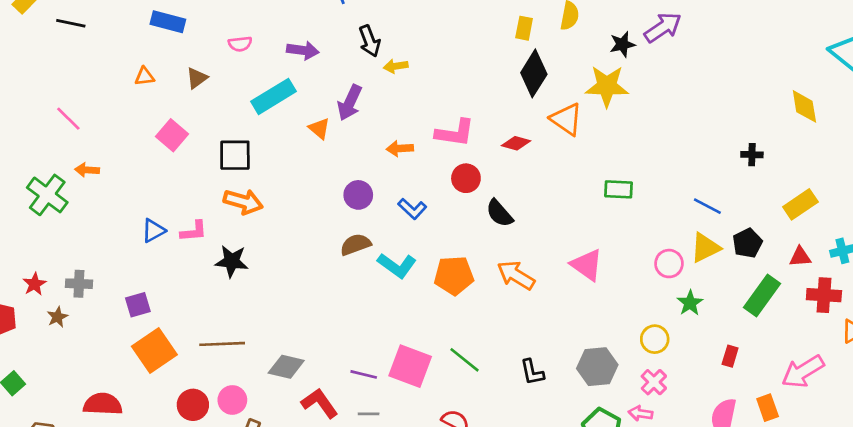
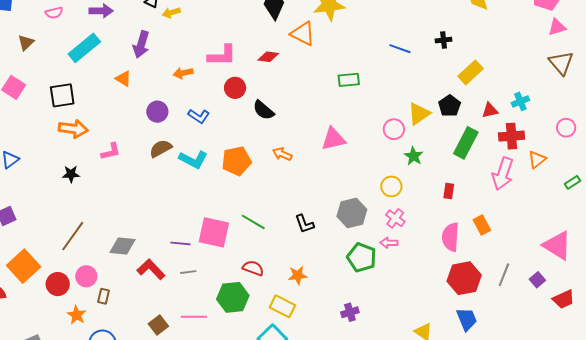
orange triangle: (319, 128) -> (123, 79), moved
yellow rectangle: (800, 204) -> (471, 72), moved
blue line: (707, 206) -> (400, 49), moved
pink L-shape: (194, 231) -> (111, 152), moved
black star: (232, 261) -> (71, 174), size x0.7
pink triangle: (587, 265) -> (333, 139), turned -40
orange arrow: (516, 275) -> (282, 154), size x0.7
brown line: (222, 344) -> (73, 236), turned -44
orange square: (154, 350) -> (24, 266), moved
pink arrow: (803, 372) -> (503, 174), moved, turned -32

